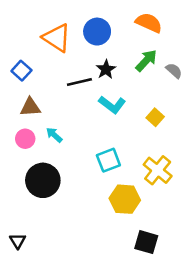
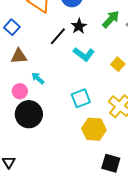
black line: (79, 82) -> (58, 36), turned -36
pink circle: (25, 139) -> (20, 91), moved

